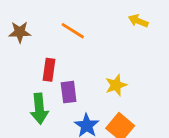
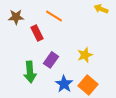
red rectangle: (49, 70) -> (37, 33), moved, turned -35
purple rectangle: (69, 92) -> (51, 60), turned 42

